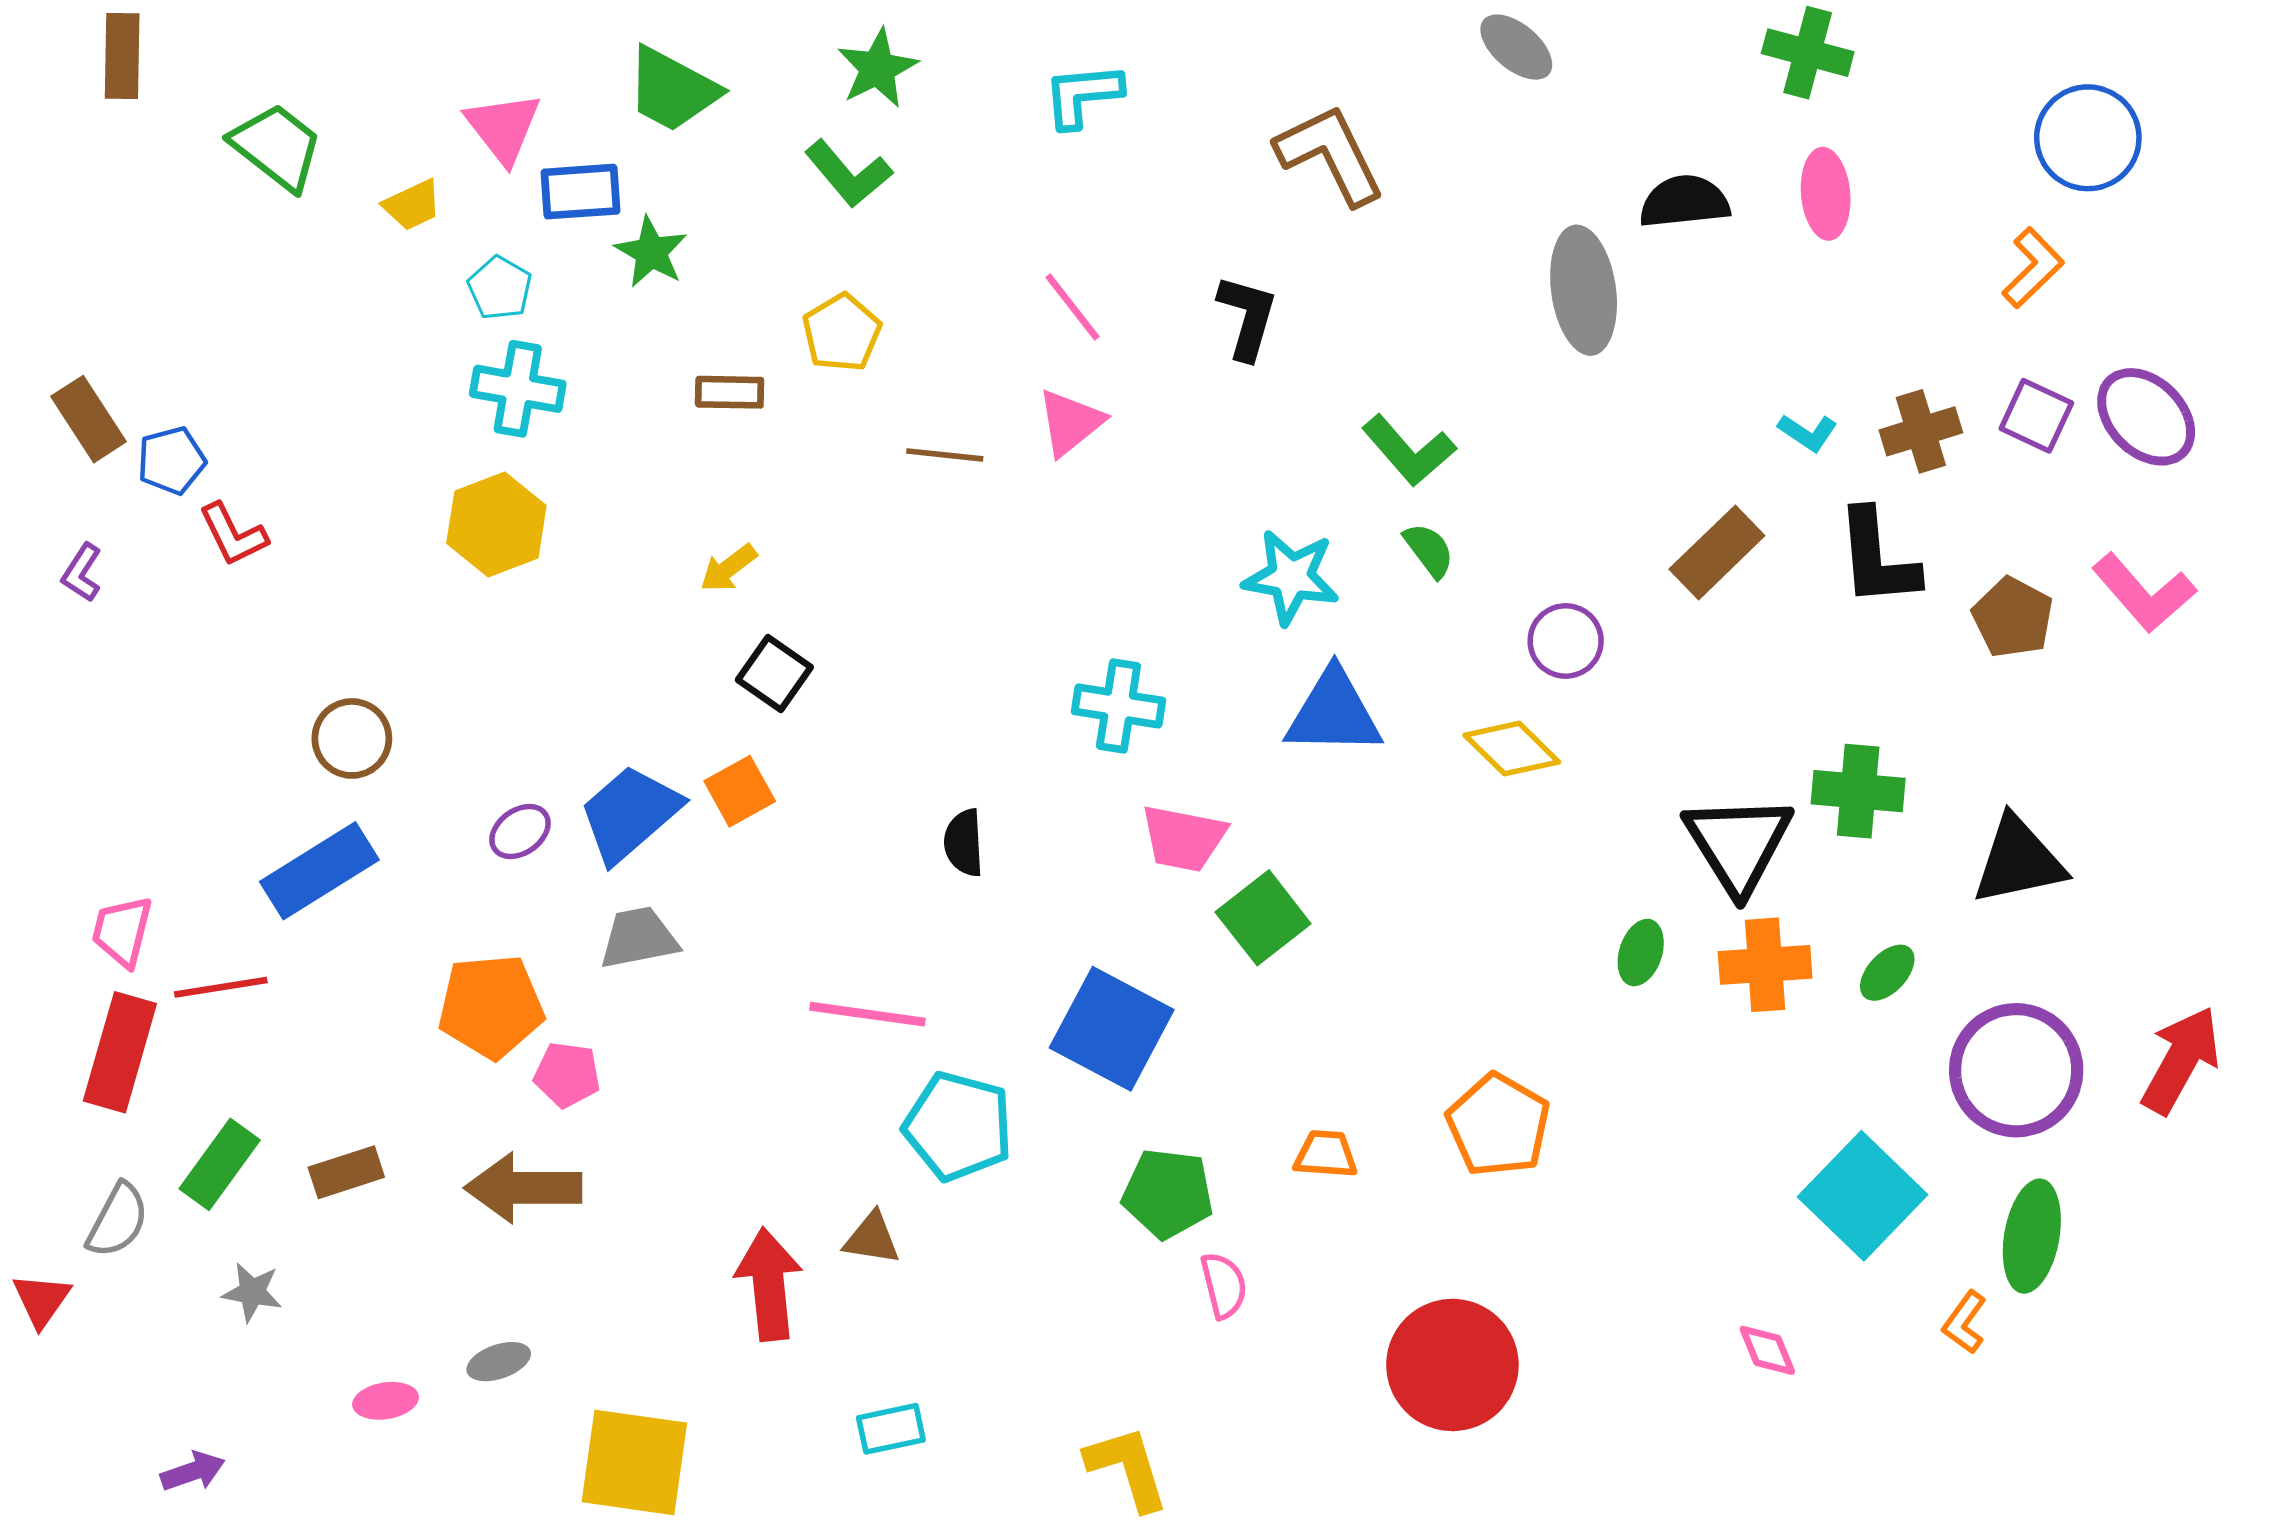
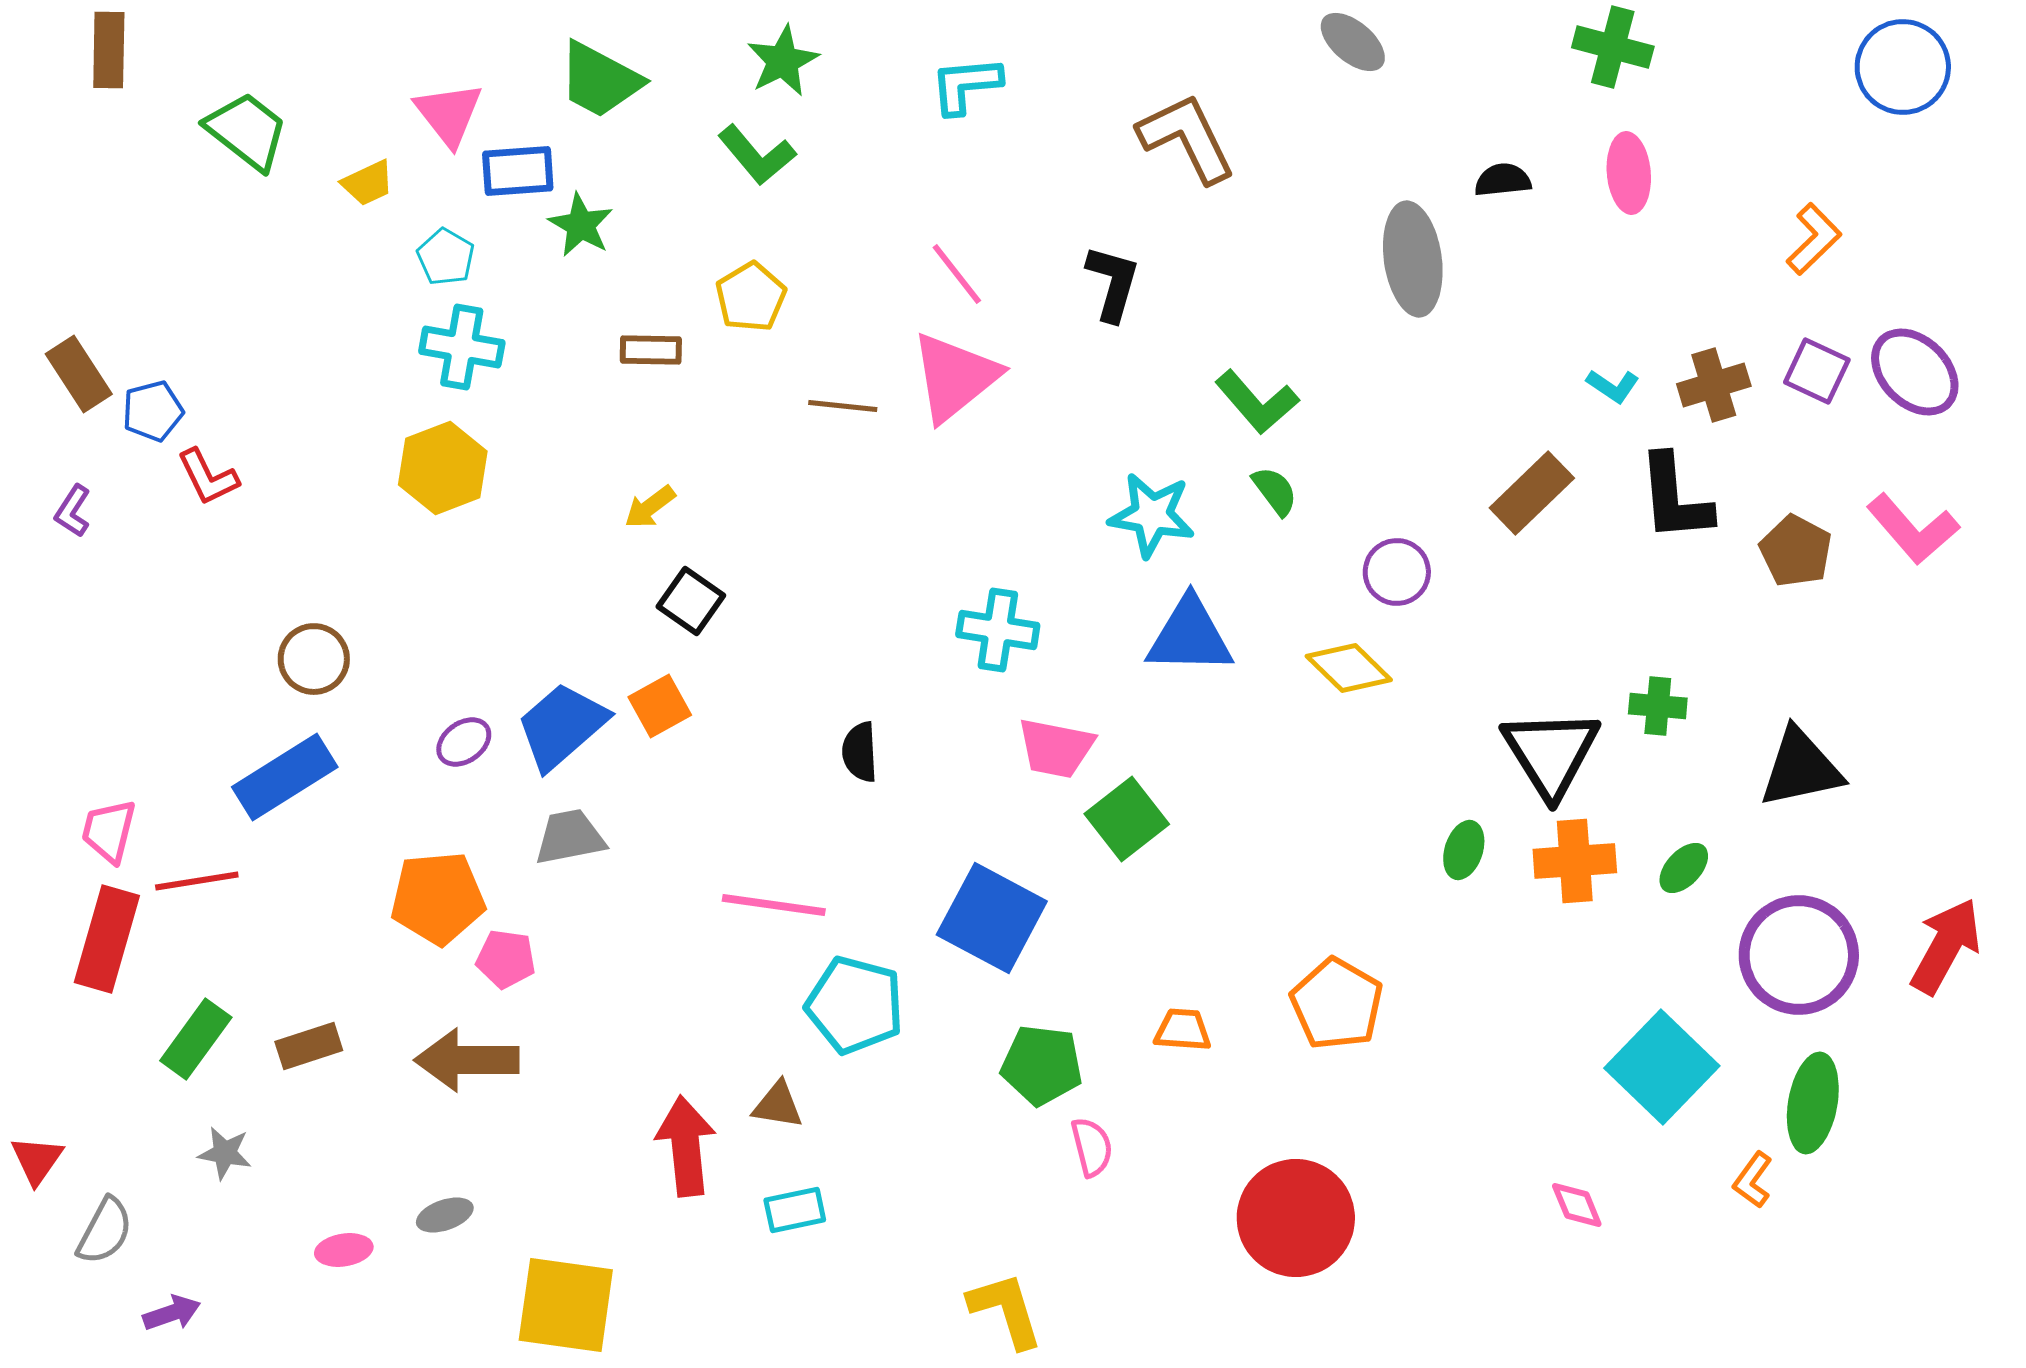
blue circle: (2088, 138) -> (1903, 67), moved
black semicircle: (1684, 202) -> (1503, 180), size x0.7
pink triangle: (1070, 422) -> (955, 377), size x1.5
green cross: (1858, 791) -> (1658, 706), size x0.7
gray semicircle: (118, 1220) -> (105, 1231), moved
cyan rectangle: (891, 1429) -> (795, 1210), moved

